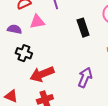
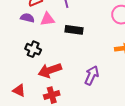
black rectangle: (83, 28) -> (74, 30), moved, turned -66
purple semicircle: (14, 29) -> (27, 18), moved

